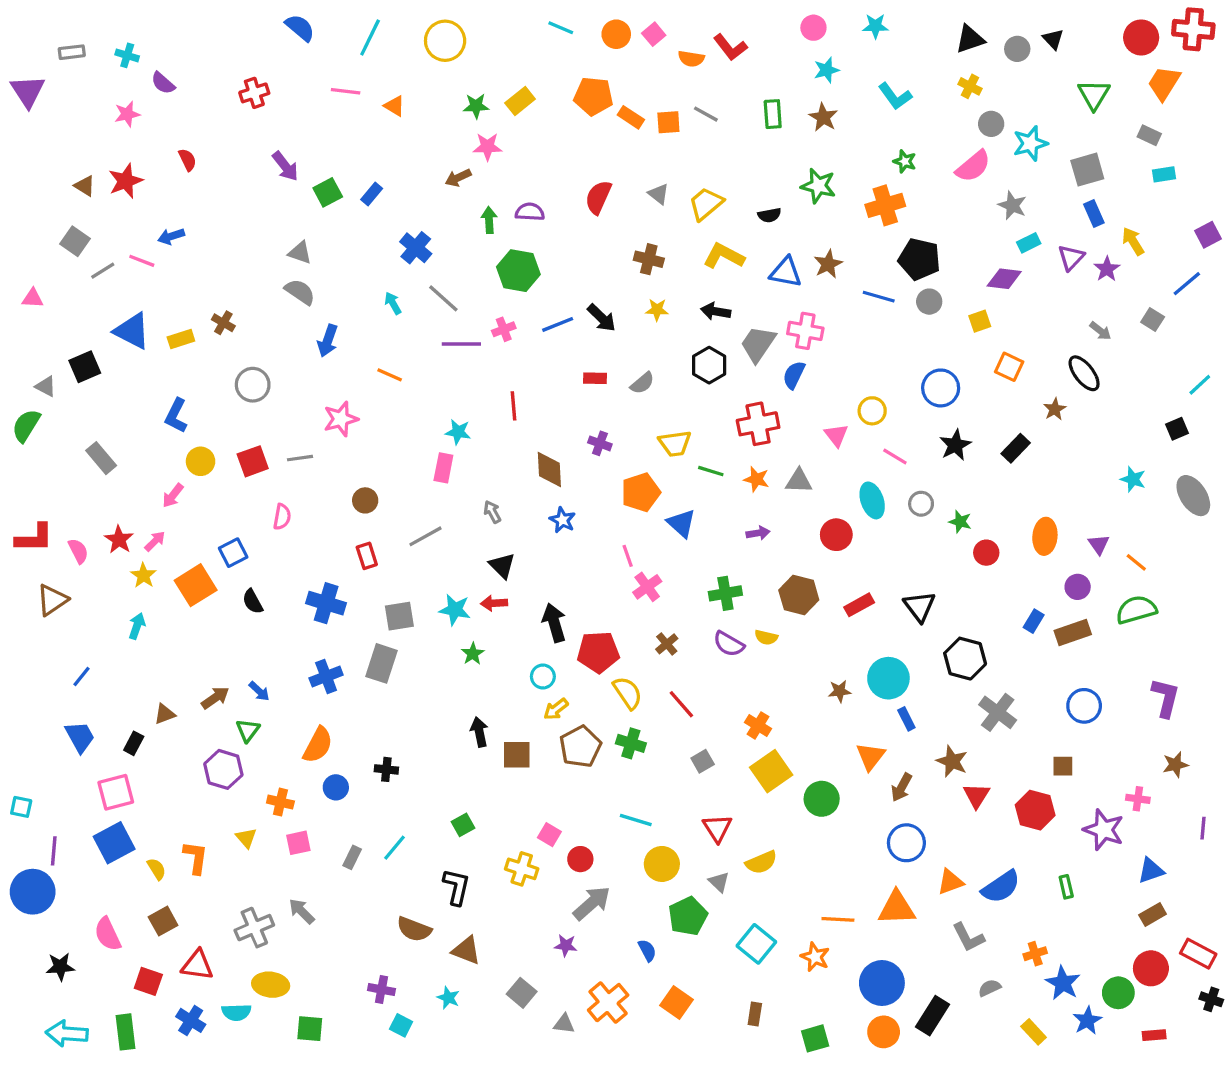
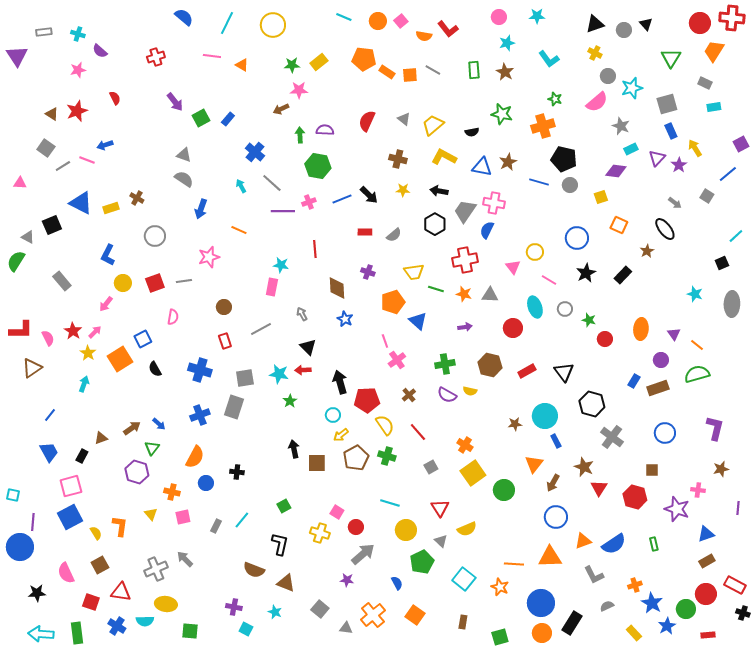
gray ellipse: (1193, 496) -> (732, 304), turned 35

